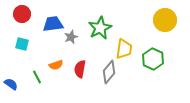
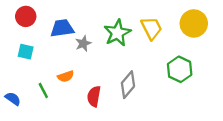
yellow trapezoid: (124, 49) -> (151, 28), moved, turned -35
red semicircle: (80, 69) -> (94, 96), moved

